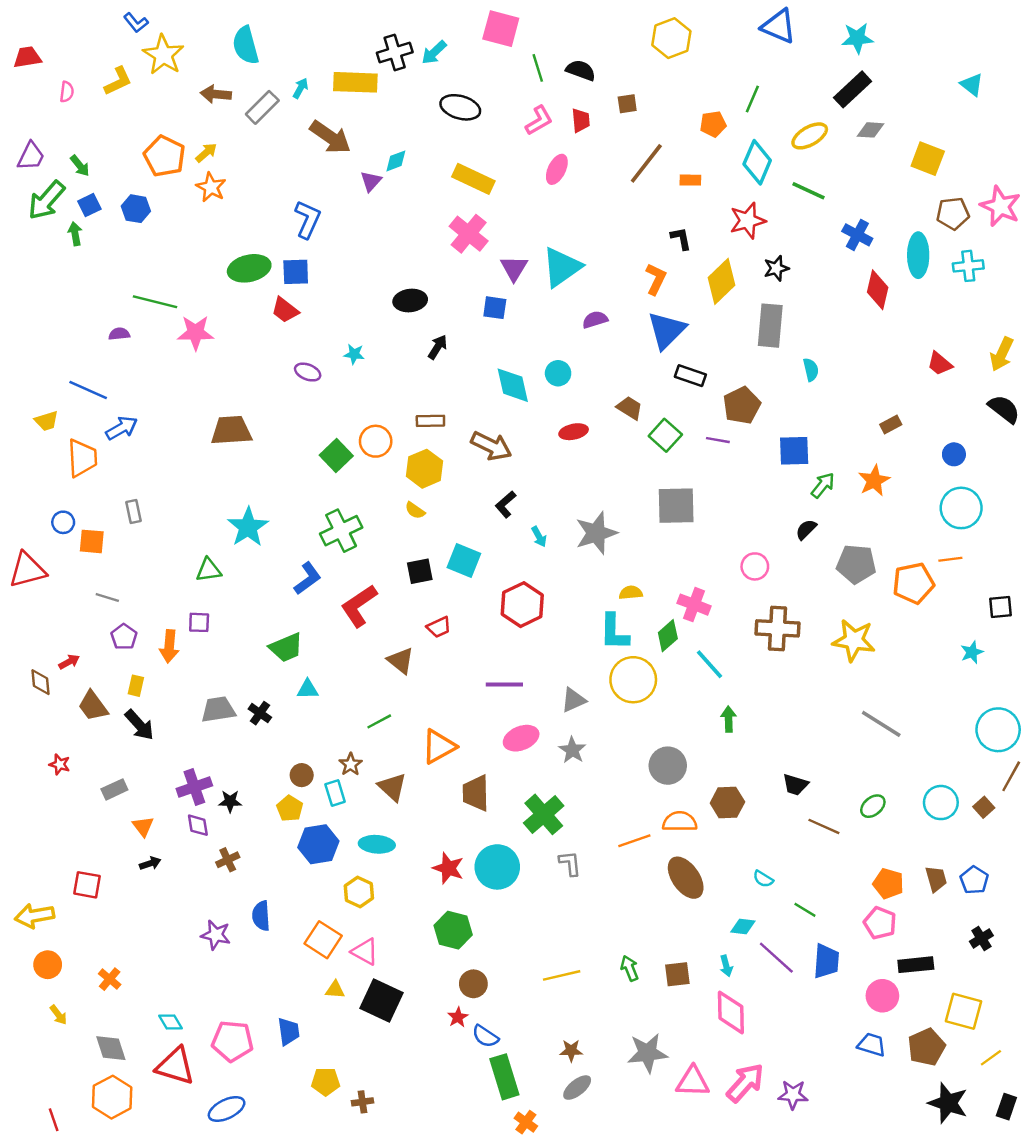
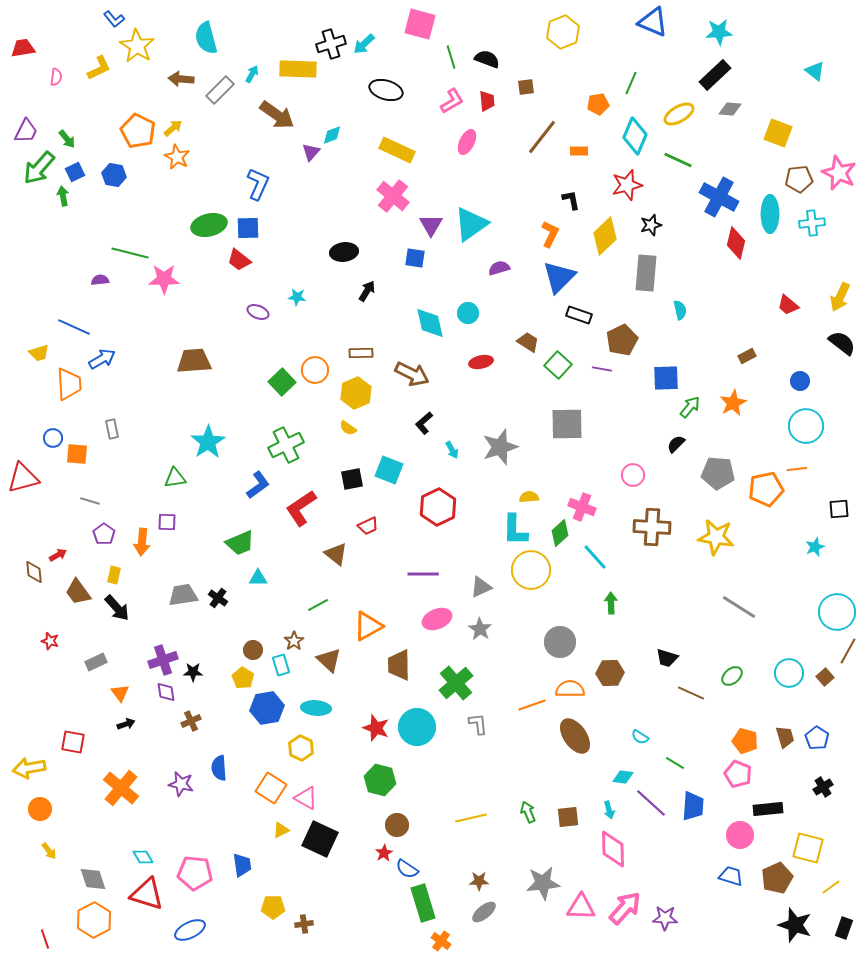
blue cross: (857, 235) -> (719, 197), size x1.5
orange cross: (110, 979) -> (121, 788), moved, size x1.8
yellow triangle: (335, 990) -> (281, 830), turned -30

